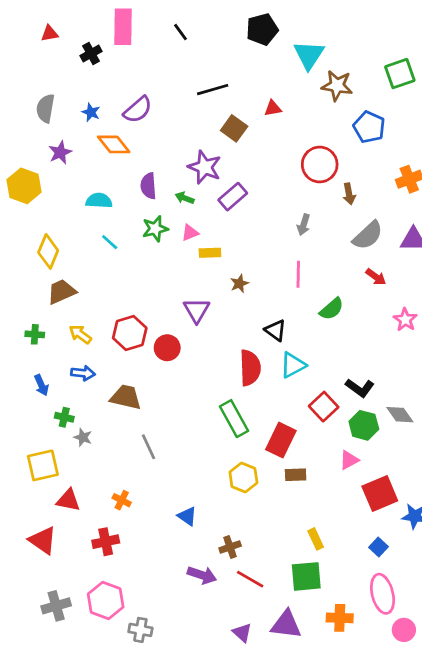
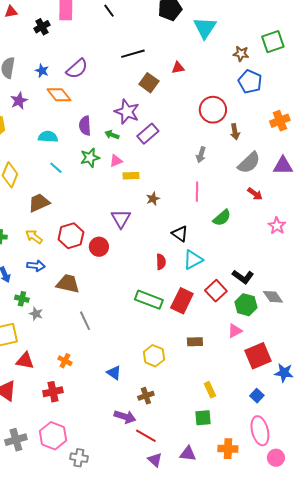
brown star: (337, 86) -> (241, 54), moved, size x0.7
brown trapezoid: (62, 292) -> (39, 203), moved
red semicircle: (250, 368) -> (161, 262), size x0.6
green rectangle: (234, 419) -> (149, 300), turned -40
red rectangle: (281, 440) -> (182, 301), moved
yellow hexagon: (243, 477) -> (154, 356), moved
green square: (306, 576) -> (203, 418), size x0.7
red line: (250, 579) -> (146, 436), moved
purple triangle: (286, 625) -> (188, 454), size x0.7

